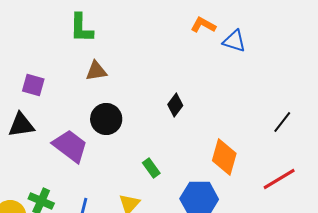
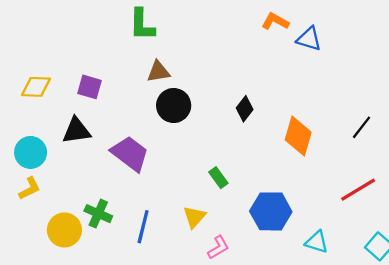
black circle: (106, 119) -> (174, 105), moved
orange diamond: (224, 157) -> (298, 136), moved

